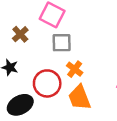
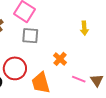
orange cross: (75, 69) -> (60, 59), moved

